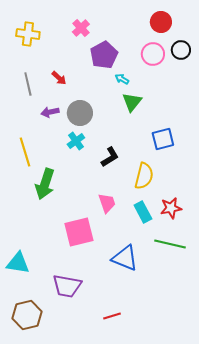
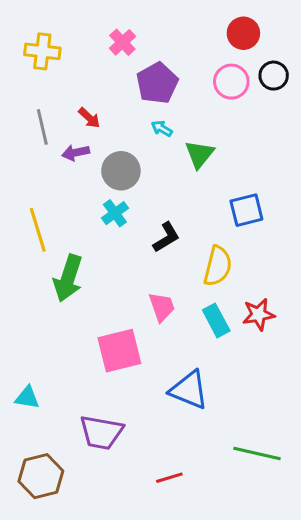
cyan arrow: (122, 79) -> (162, 128), moved
purple arrow: (50, 112) -> (76, 153), moved
green line: (170, 244) -> (257, 454), moved
cyan triangle: (18, 263) -> (27, 398), size x0.7

